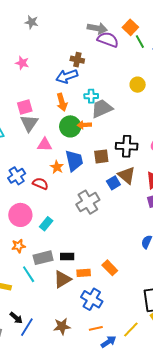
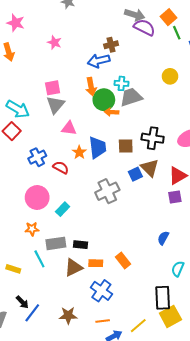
brown cross: (77, 60) -> (111, 45), turned -32
green circle: (70, 126) -> (104, 100), moved

